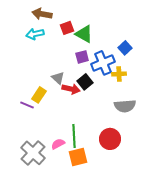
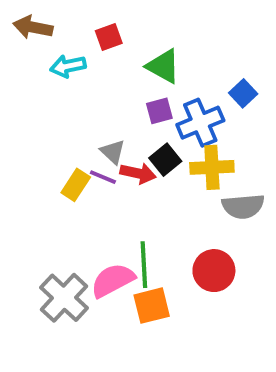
brown arrow: (42, 14) -> (33, 27), moved
red square: (67, 28) -> (109, 37), moved
yellow cross: (119, 74) -> (212, 167), moved, size x1.5
purple line: (27, 105) -> (103, 177), moved
pink semicircle: (58, 144) -> (113, 280), size x1.6

